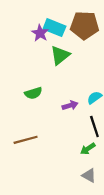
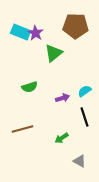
cyan rectangle: (54, 28) -> (21, 32), moved
green arrow: (88, 149) -> (62, 138), moved

